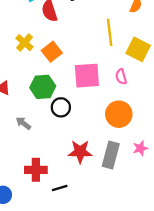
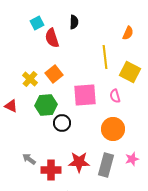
yellow cross: (24, 43) -> (30, 79), moved
gray arrow: (23, 123) -> (29, 159), moved
red cross: (36, 170) -> (51, 170), moved

